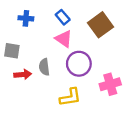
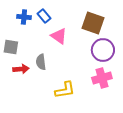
blue rectangle: (63, 17) -> (44, 16), moved
brown square: (100, 25) -> (93, 23), turned -35
purple circle: (79, 64) -> (103, 50), moved

